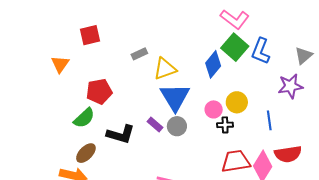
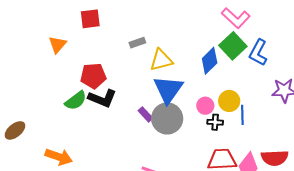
blue line: (269, 120) -> (242, 115), moved
gray circle: (177, 126) -> (167, 118), size x1.6
black L-shape: (121, 134) -> (102, 98), moved
brown ellipse: (86, 153) -> (15, 130), moved

